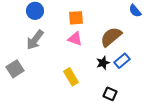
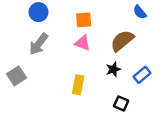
blue semicircle: (135, 11) -> (140, 12), moved
blue rectangle: (122, 61) -> (142, 75), moved
yellow rectangle: (71, 77) -> (78, 85), turned 42

